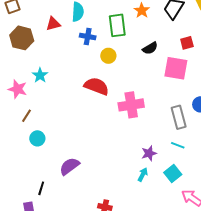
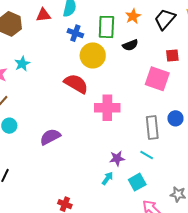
black semicircle: (150, 48) -> (130, 45), moved
yellow circle: (108, 56) -> (93, 55), size x1.6
purple semicircle: (69, 166) -> (50, 137), moved

